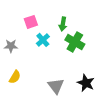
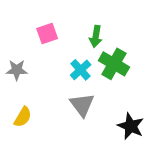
cyan cross: (43, 40) -> (81, 70), moved
gray triangle: (56, 86) -> (82, 105), moved

